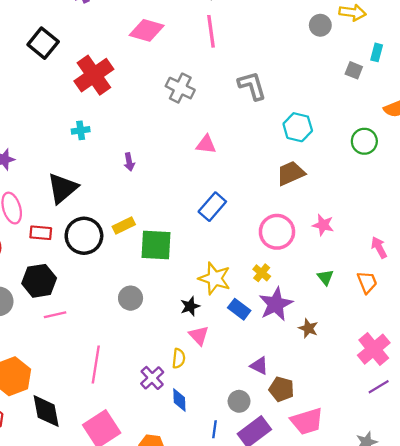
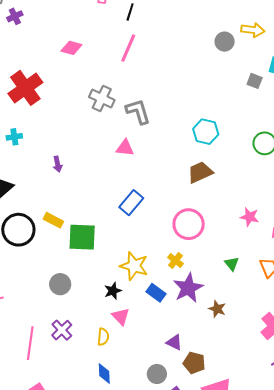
pink diamond: (147, 30) -> (71, 48), size x0.7
pink line: (211, 31) -> (128, 48), turned 32
gray L-shape: (252, 86) -> (138, 111), moved
pink star: (323, 225) -> (250, 217), moved
yellow rectangle: (124, 226) -> (53, 220), turned 54
purple cross: (152, 378) -> (62, 330), moved

